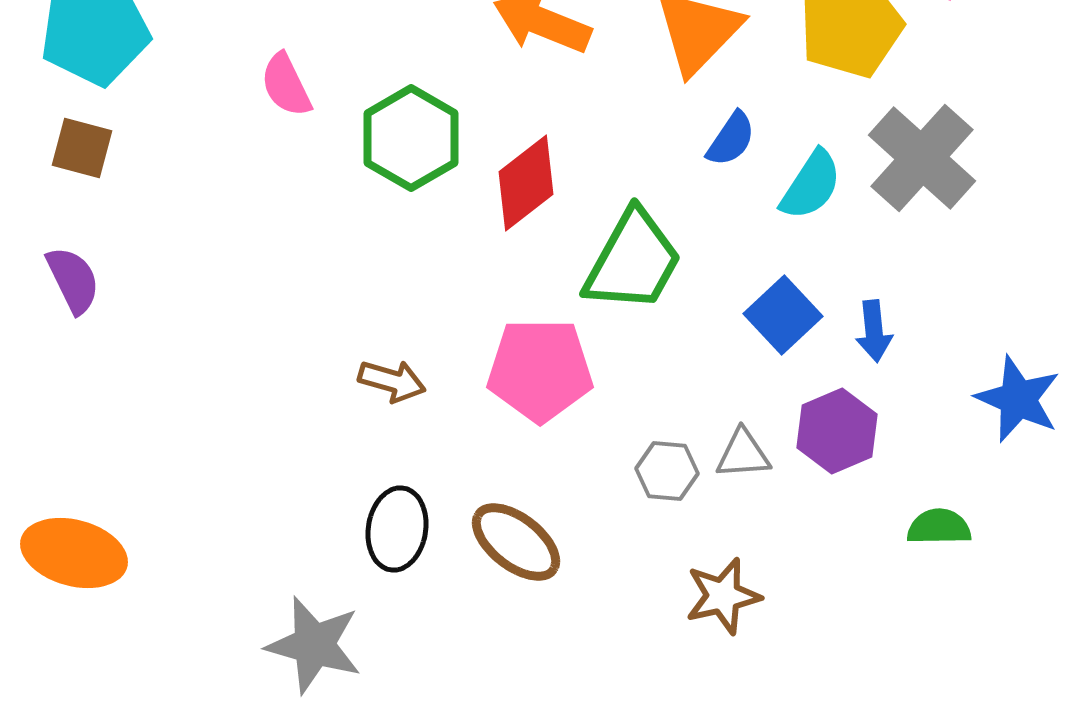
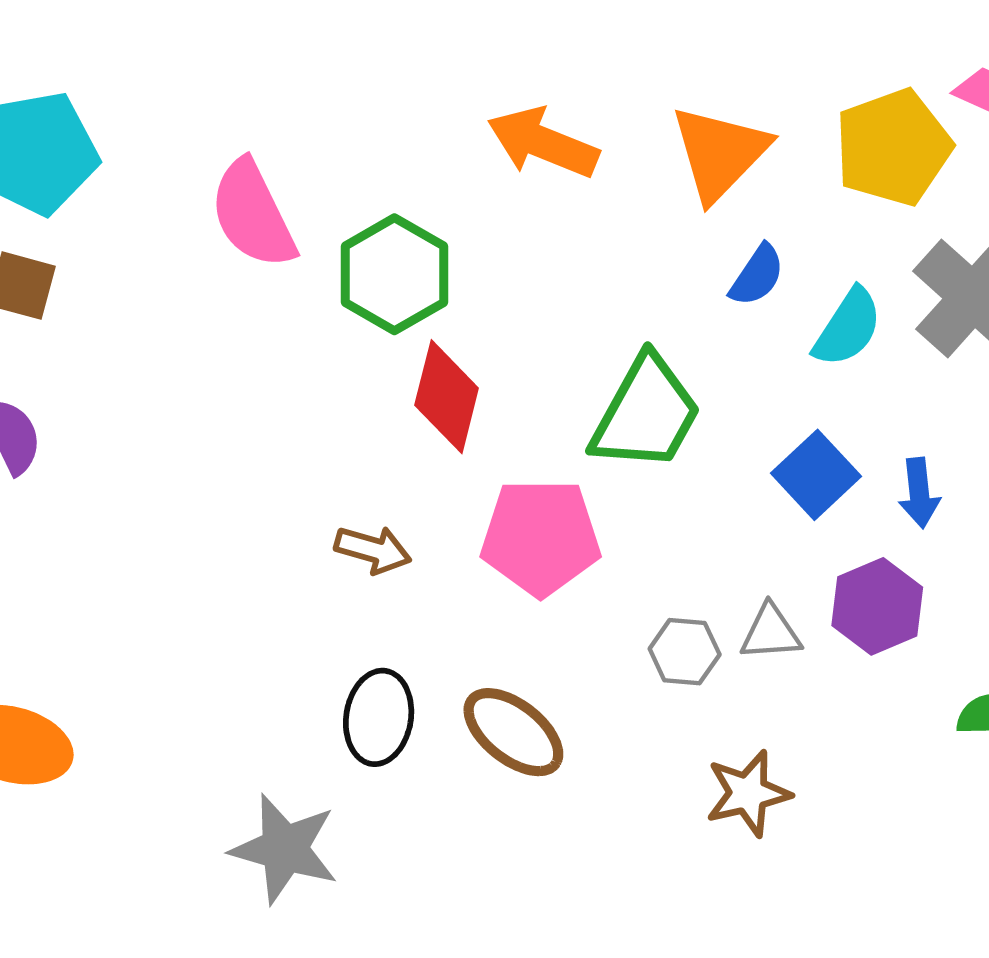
pink semicircle: (286, 85) -> (253, 214), size x1.5
red diamond: (526, 183) -> (447, 397), moved, turned -38

